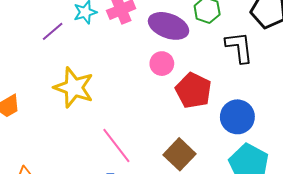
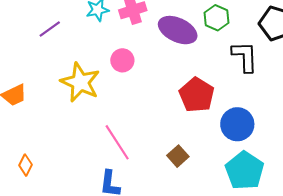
purple line: (53, 31) -> (50, 29), moved
pink circle: (162, 64) -> (122, 60), moved
brown square: (180, 154) -> (178, 156), size x0.7

